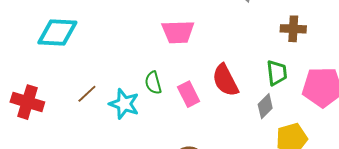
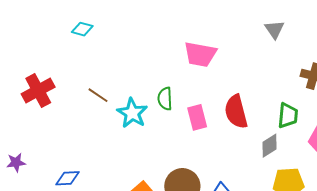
cyan diamond: (57, 33) -> (82, 29), size x0.5
brown line: (87, 94) -> (98, 95), turned 65
red cross: (27, 102) -> (38, 90), turned 32

